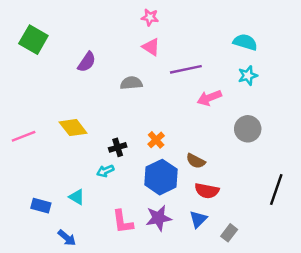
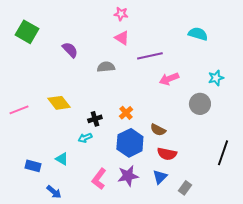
purple semicircle: (87, 62) -> (70, 50), turned -78
cyan star: (248, 76) -> (216, 78), moved
pink L-shape: (123, 222) -> (99, 179), turned 45

